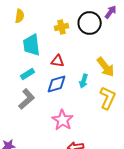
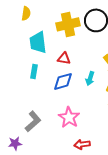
yellow cross: (62, 27) -> (68, 24), size x1.6
cyan rectangle: (28, 74) -> (34, 71), turned -48
gray L-shape: (27, 99) -> (33, 121), moved

